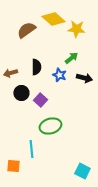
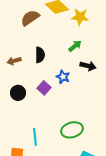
blue star: (59, 75) -> (63, 77), moved
black circle: (21, 93) -> (18, 93), moved
green ellipse: (50, 126) -> (72, 130), moved

